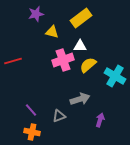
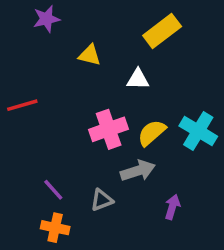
purple star: (36, 14) -> (46, 19), moved
yellow rectangle: (81, 18) -> (162, 31), moved
pink cross: (63, 60) -> (109, 129), moved
yellow semicircle: (88, 65) -> (152, 133), moved

